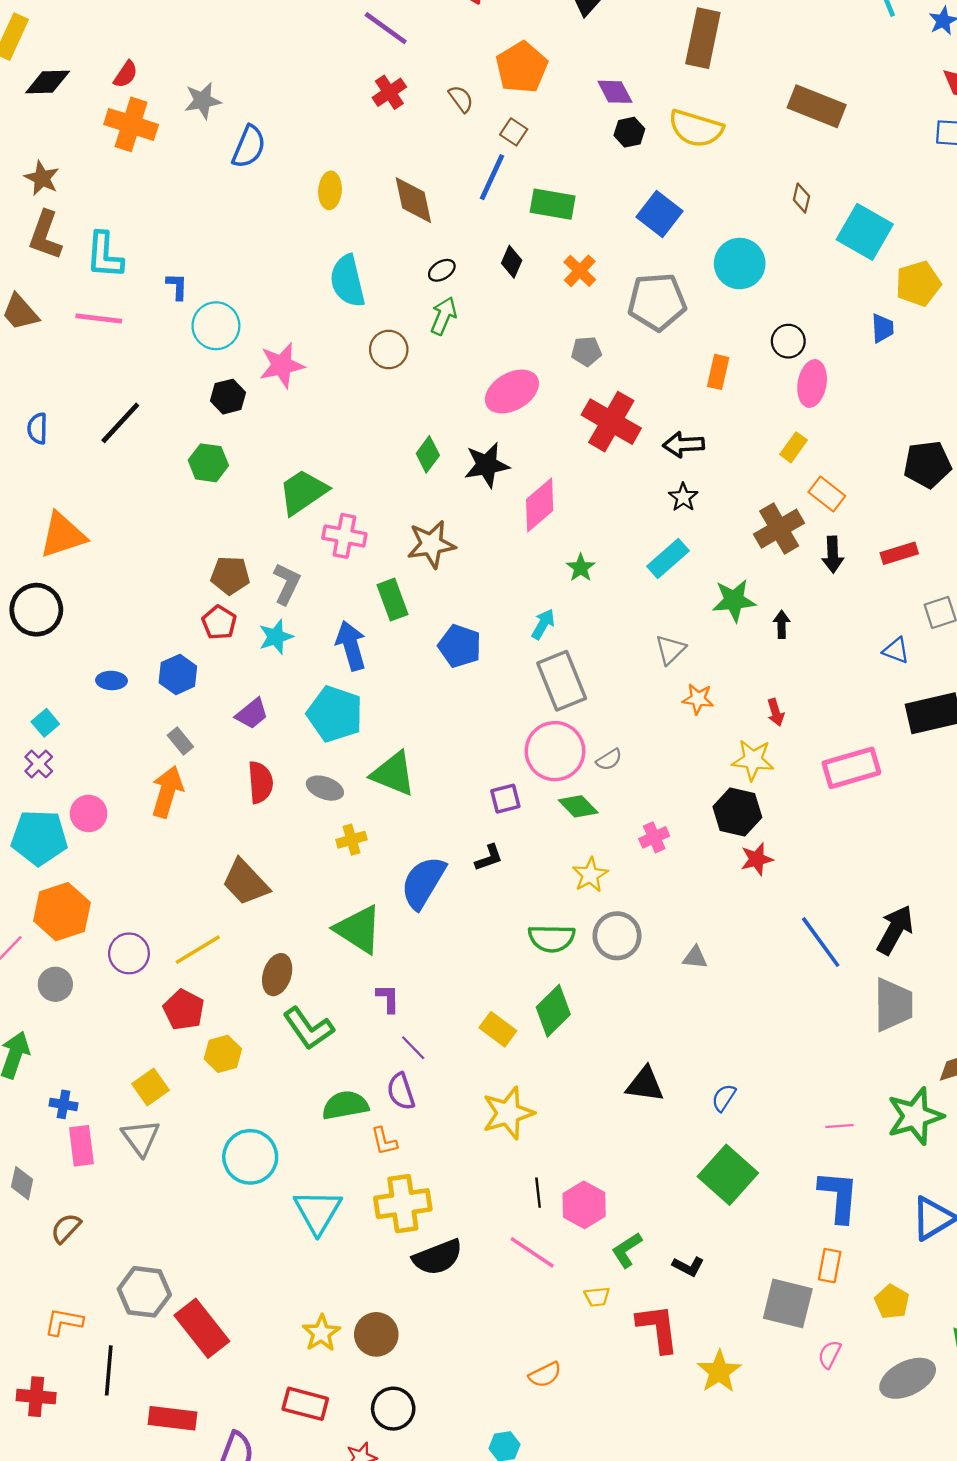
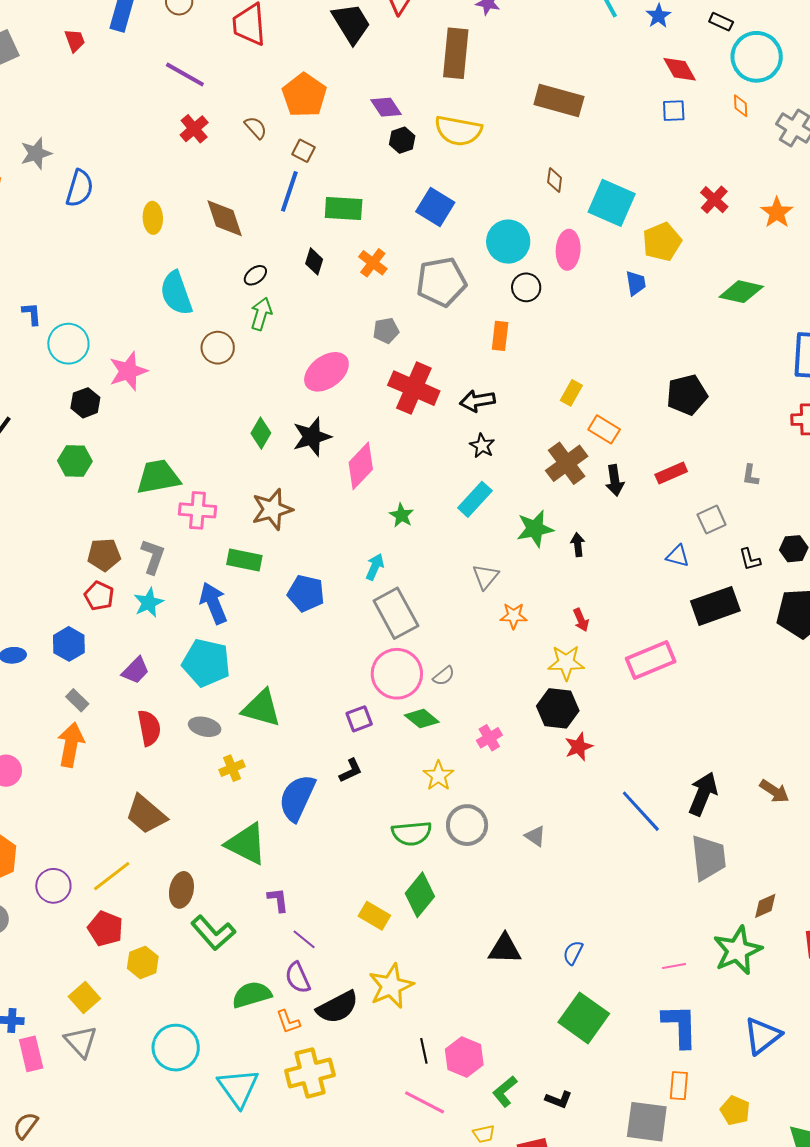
black circle: (788, 341) -> (526, 287), moved
pink ellipse: (812, 384) -> (568, 250), moved
green trapezoid: (303, 492) -> (158, 477), turned 30
green rectangle: (392, 600) -> (244, 560), turned -52
gray triangle: (695, 957) -> (535, 836), turned 35
black semicircle: (438, 1257) -> (338, 1007), moved

